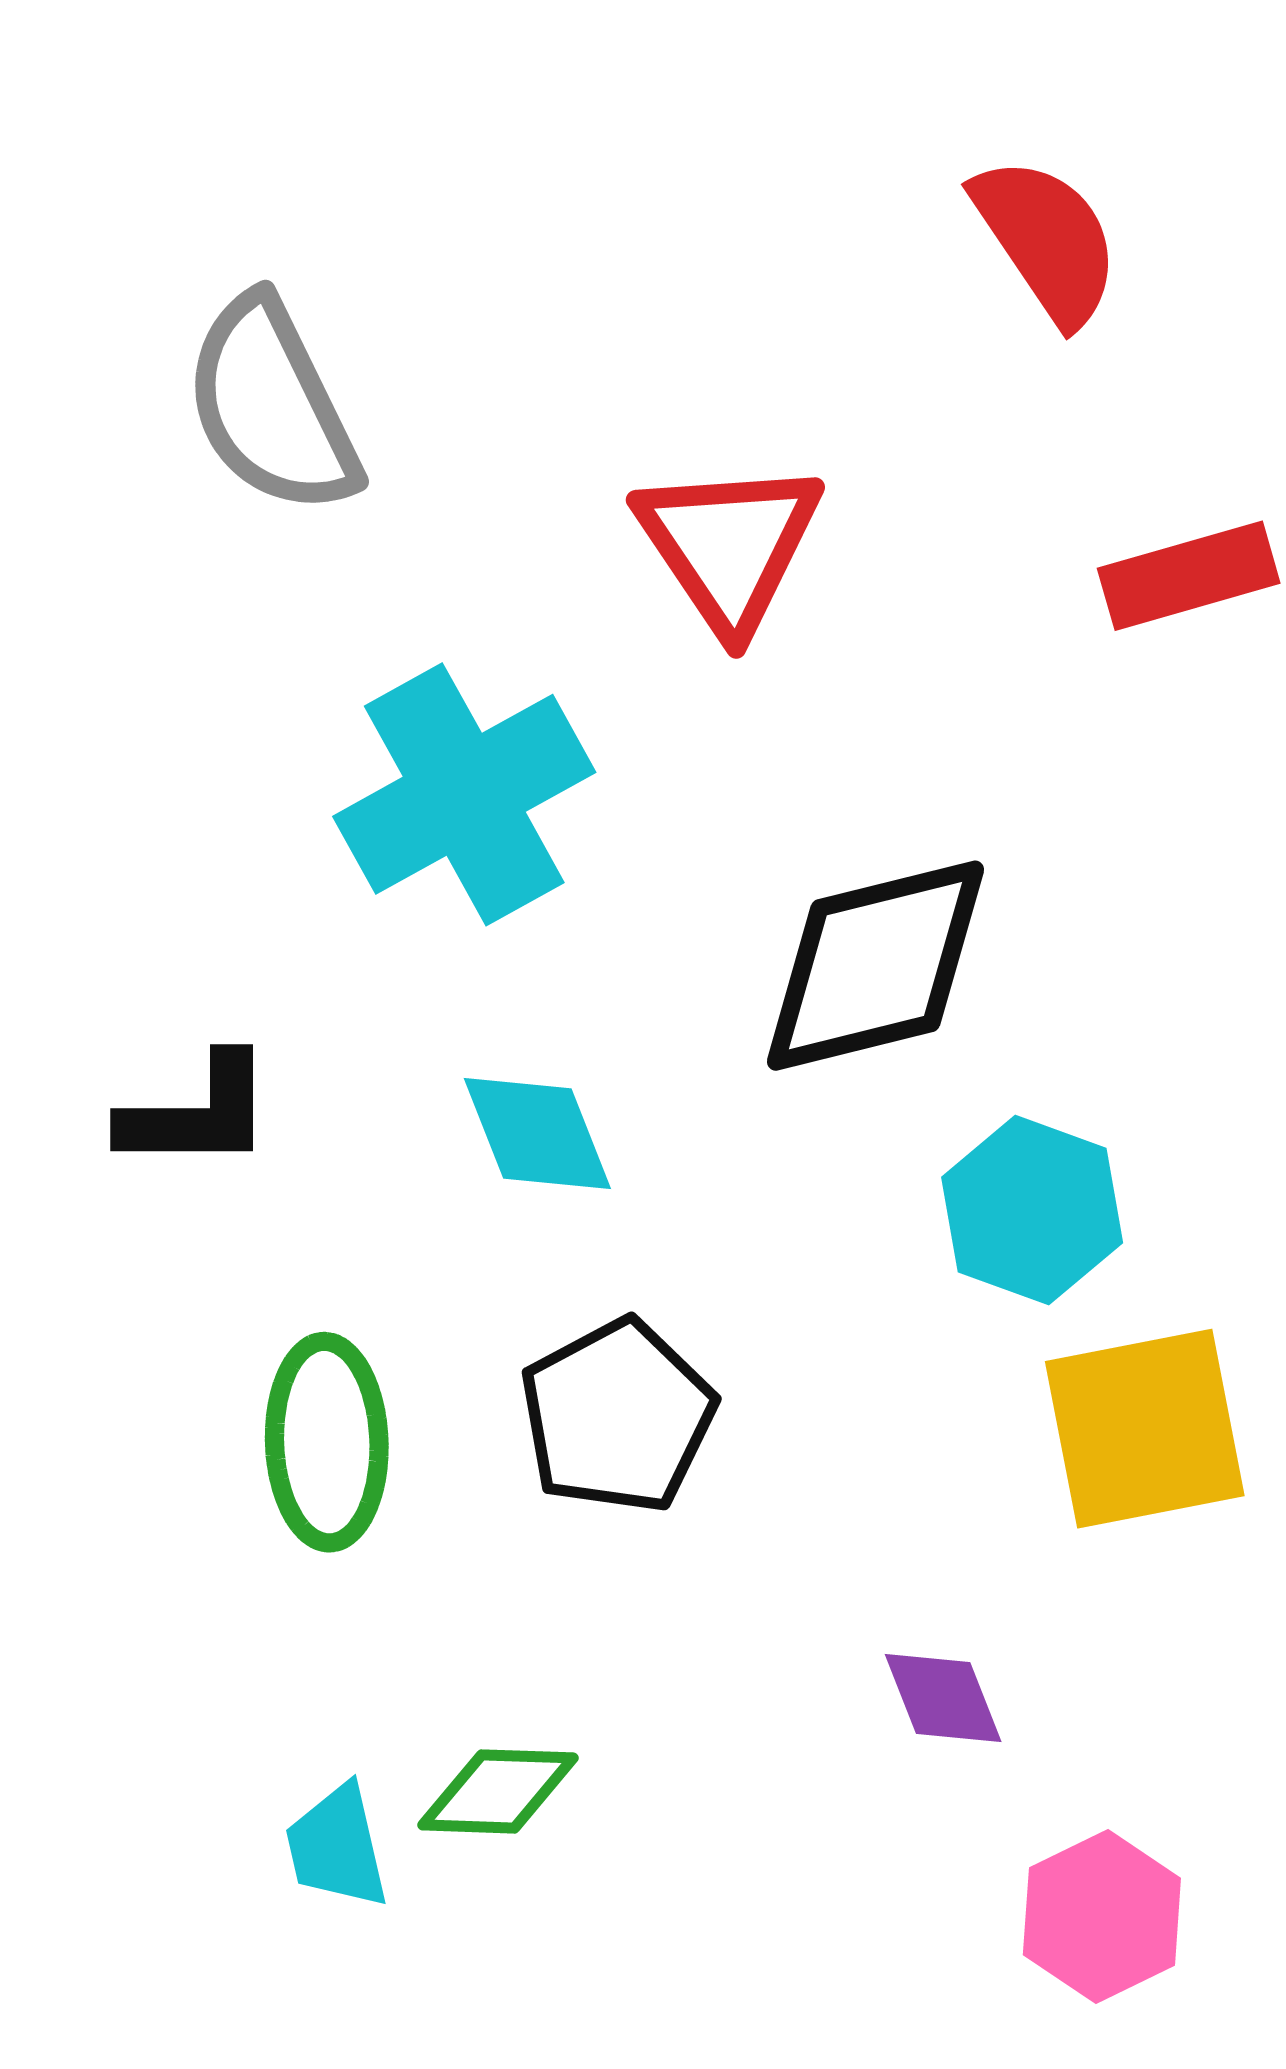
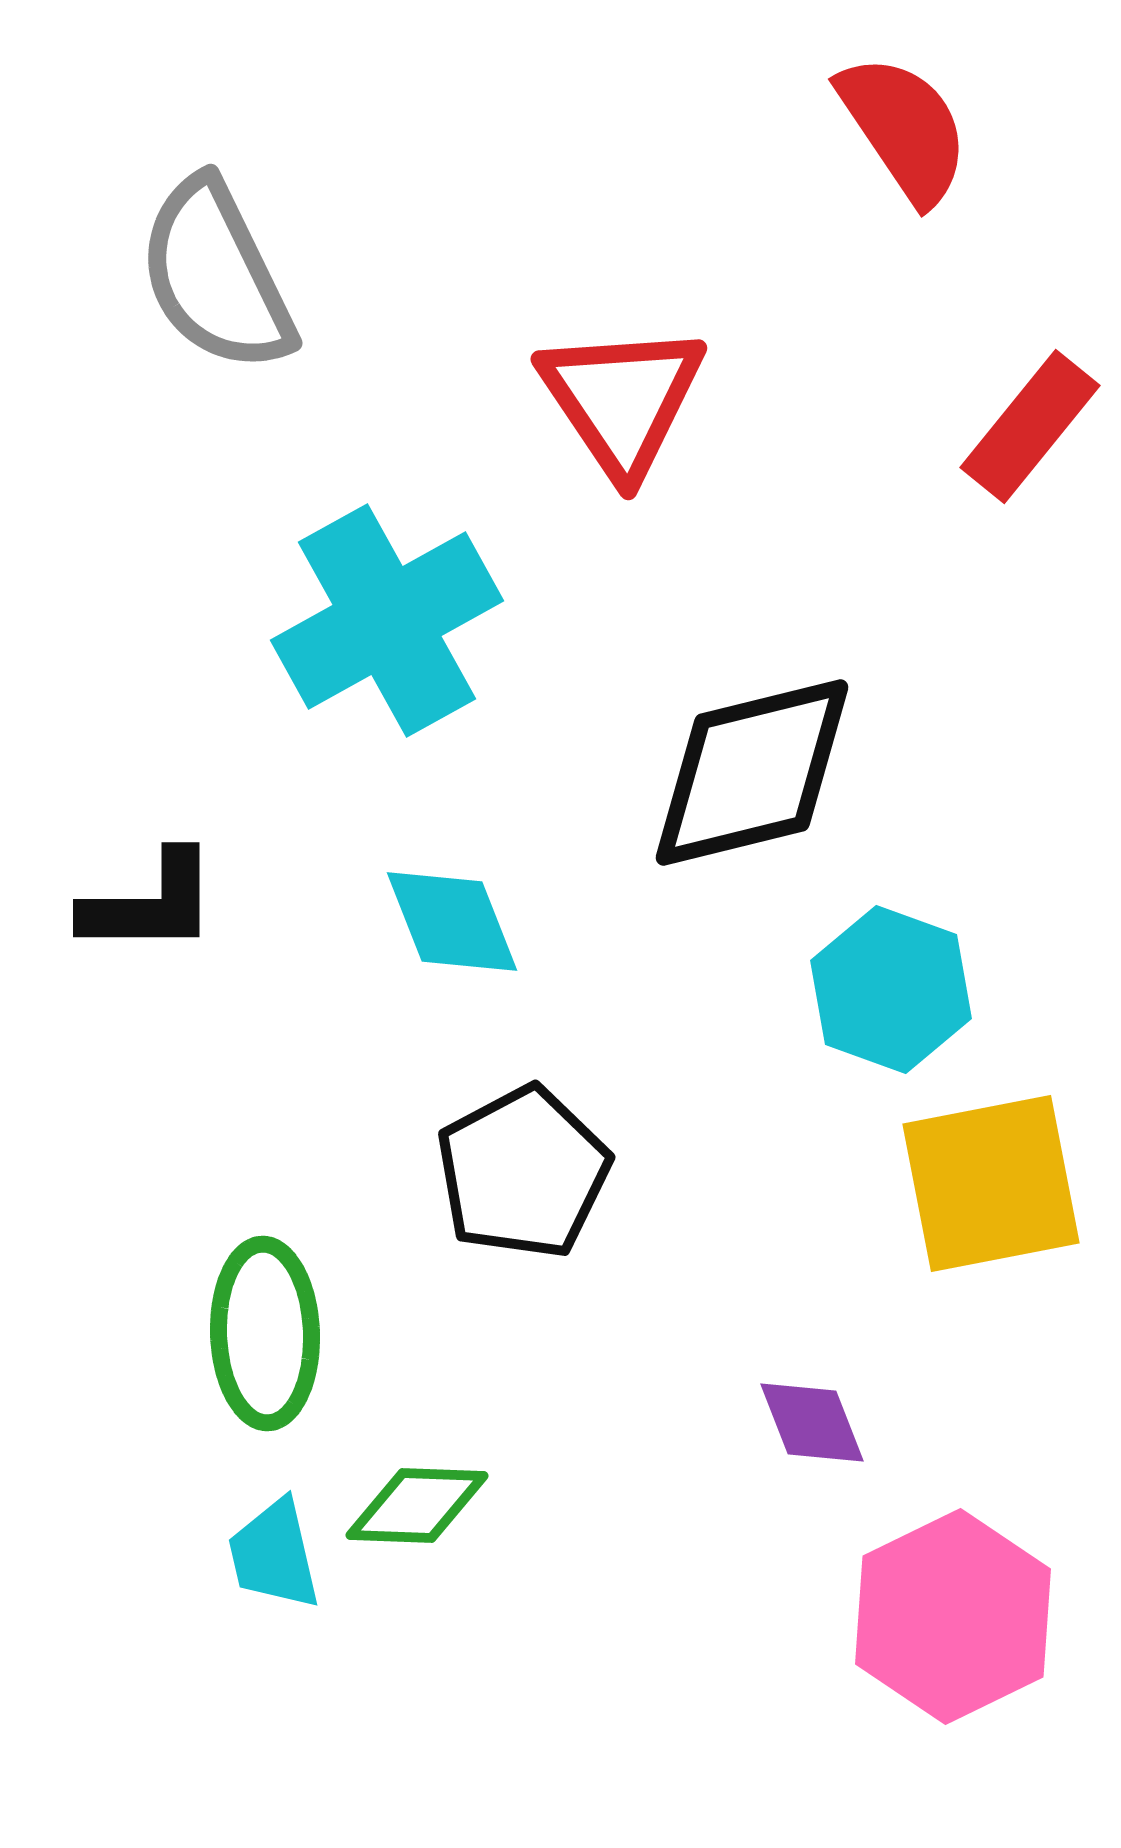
red rectangle: (1189, 576) -> (1030, 426), turned -35
green ellipse: (327, 1442) -> (265, 1334), moved
pink hexagon: (1102, 1917) -> (953, 1616), size x1.4

